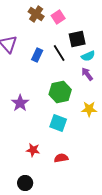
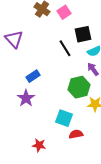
blue rectangle: (37, 55) -> (33, 76), moved, turned 32
green hexagon: (60, 92) -> (79, 87), moved
red semicircle: (61, 158) -> (76, 134), moved

